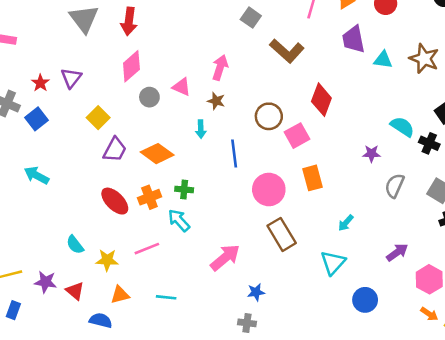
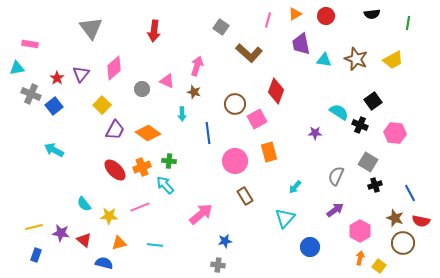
red arrow: (129, 21) -> (154, 31), moved
pink diamond: (131, 66) -> (114, 68), moved
gray semicircle: (395, 186) -> (336, 176), moved
brown rectangle: (282, 234) -> (245, 196), size x0.7
orange arrow: (429, 314) -> (360, 258), turned -112

